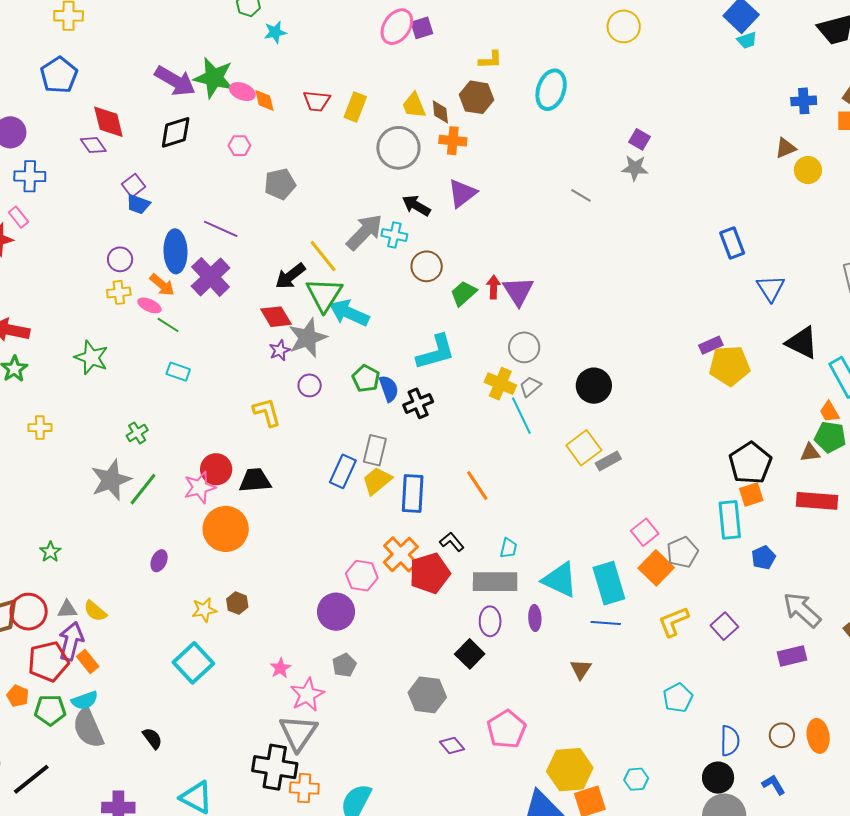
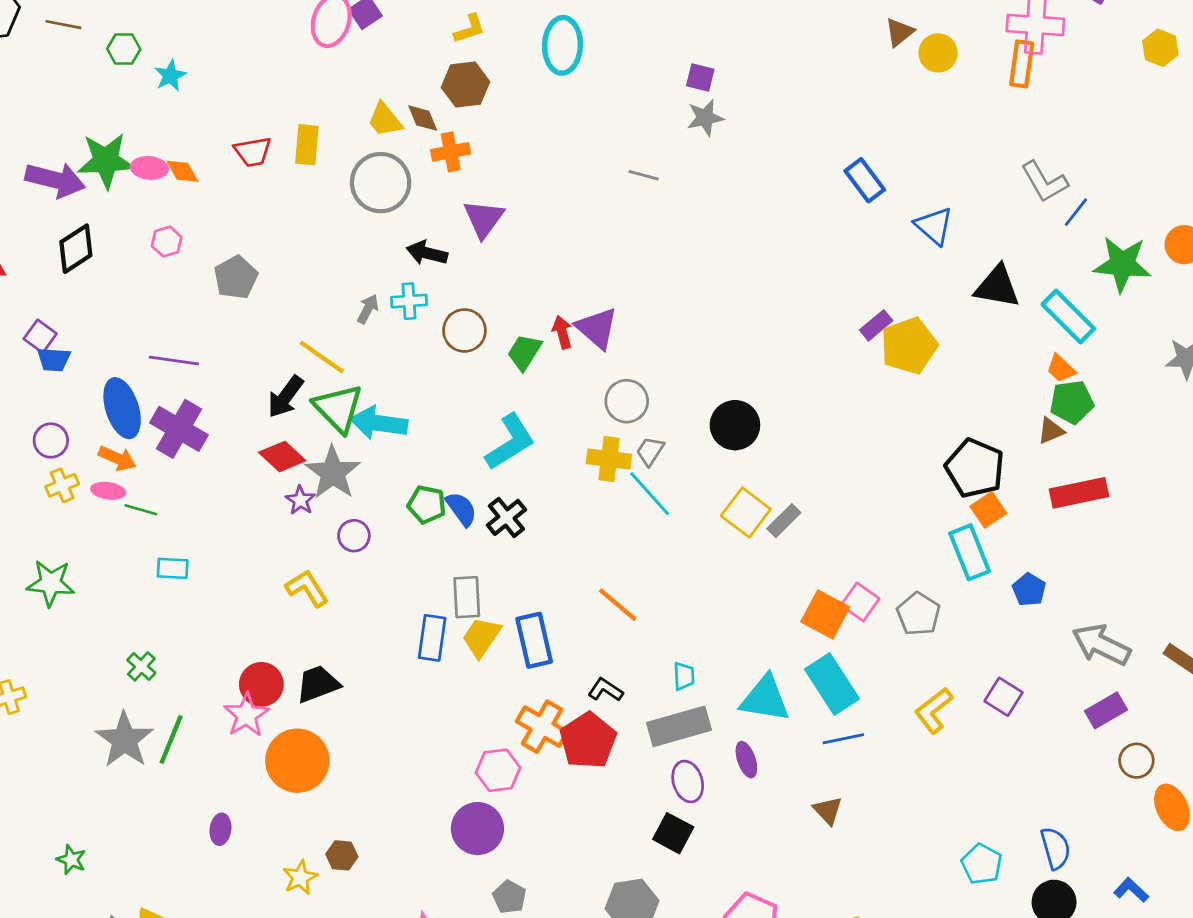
gray arrow: (364, 232) -> (368, 309), size x0.5
orange square: (656, 568) -> (825, 614), moved
cyan pentagon: (678, 698) -> (982, 864), moved
brown circle: (782, 735) -> (1136, 761), moved

